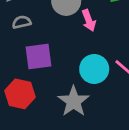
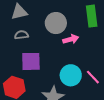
pink arrow: (89, 20) -> (71, 39), turned -91

